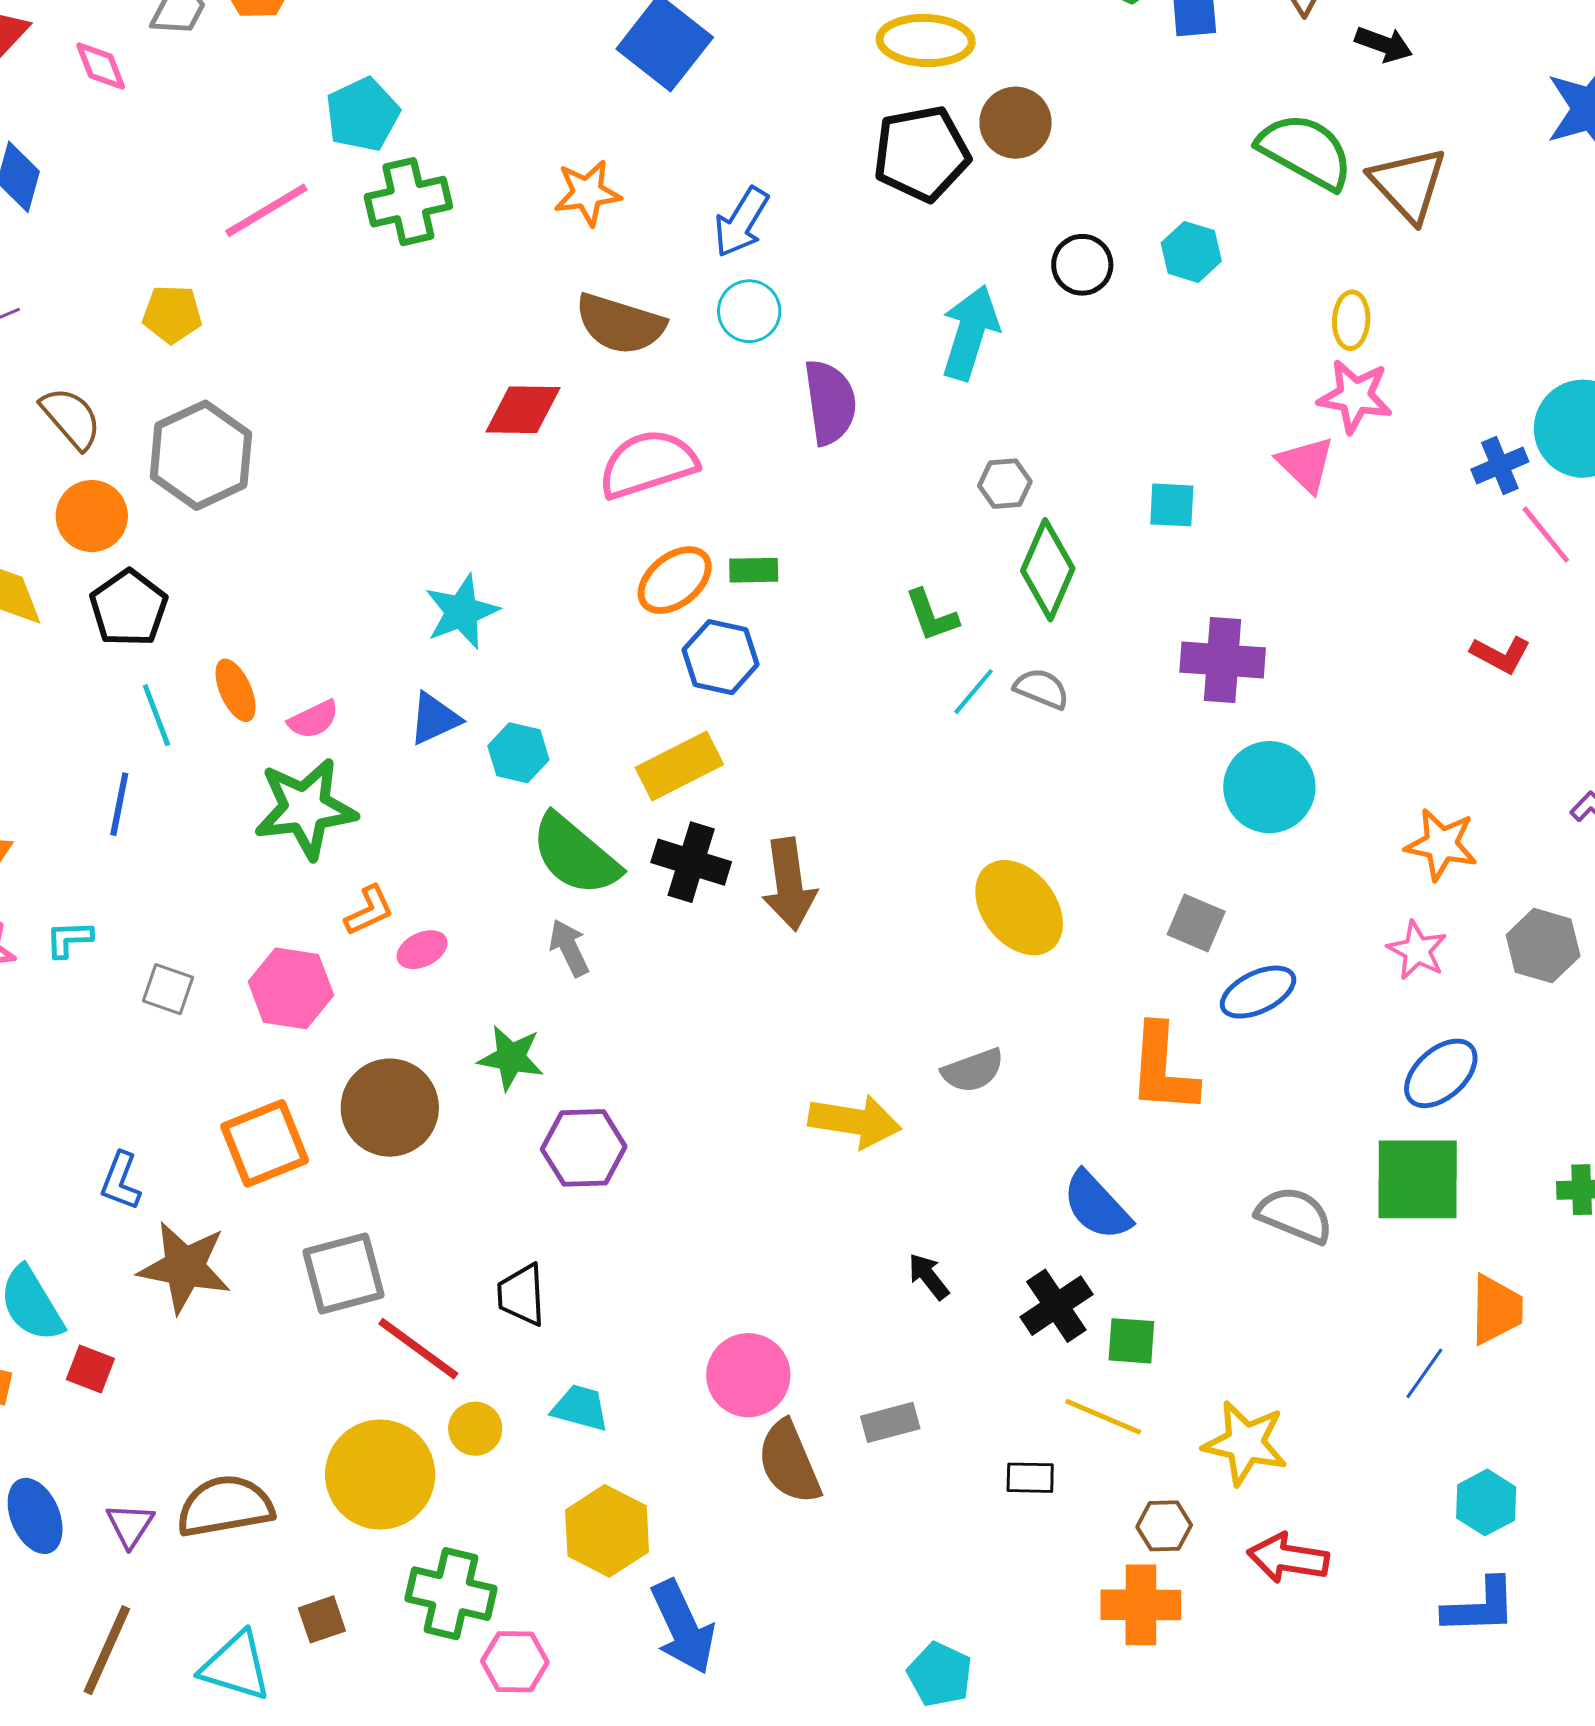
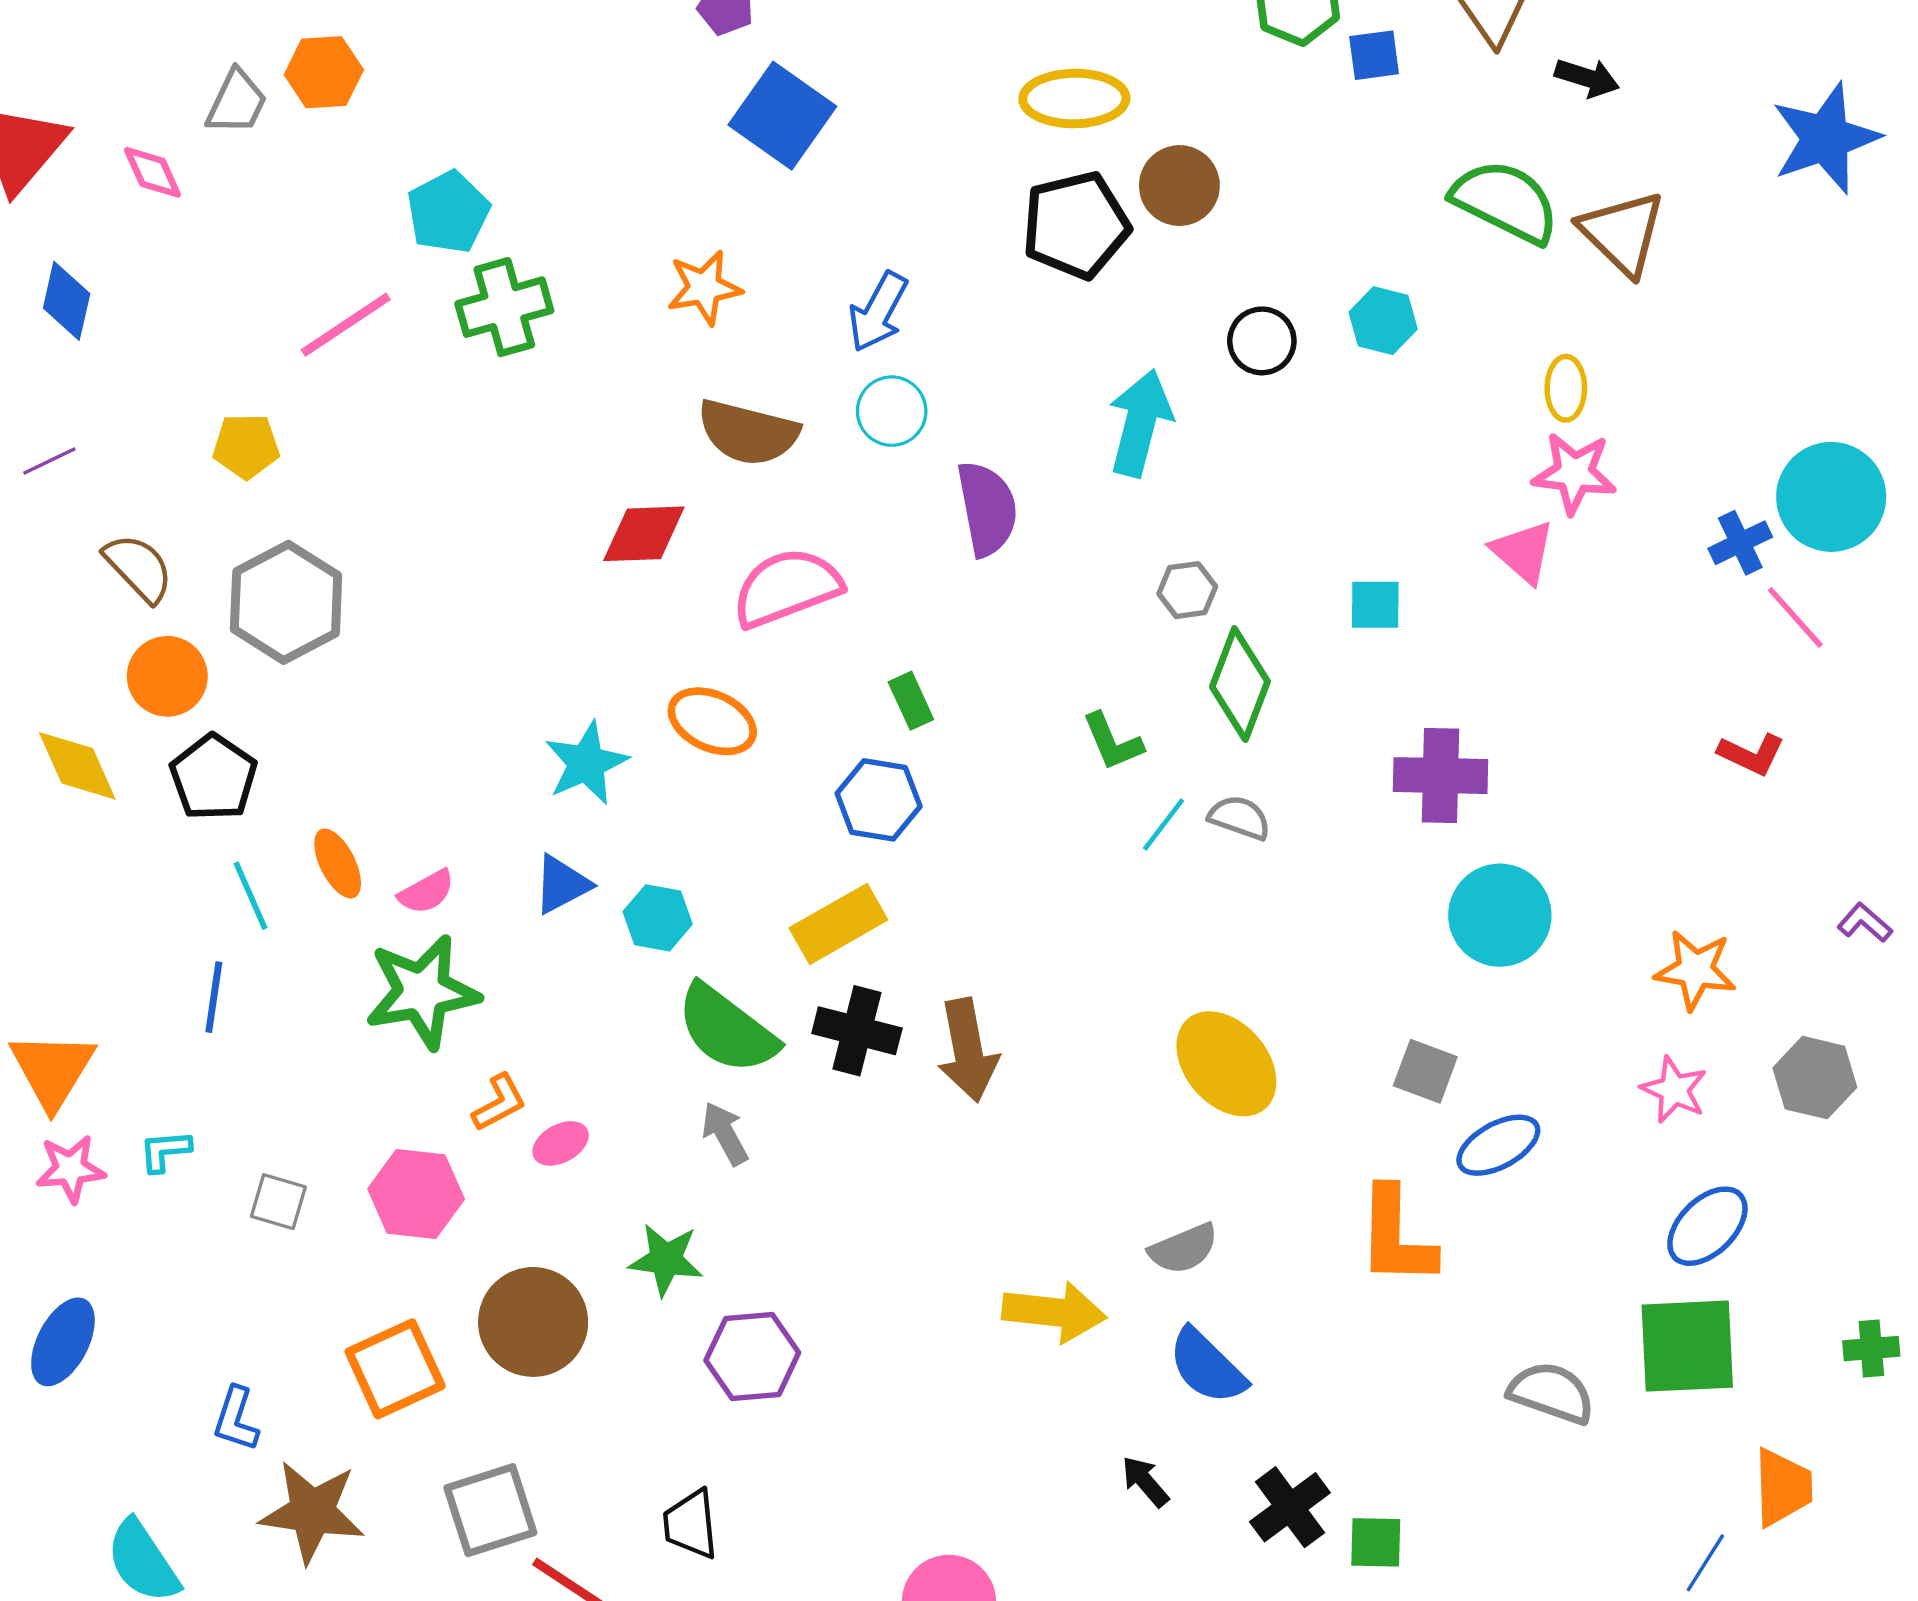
green rectangle: (754, 570) -> (911, 701), turned 69
orange ellipse: (675, 580) -> (712, 721), moved, turned 66
blue semicircle: (1097, 1206) -> (1207, 1366), moved

